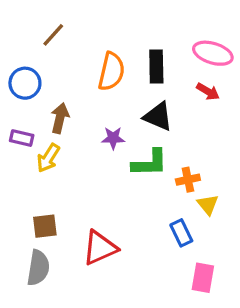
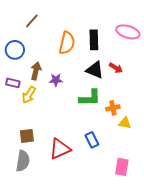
red arrow: (208, 91) -> (116, 68), moved
purple star: (113, 138) -> (56, 80), moved
yellow triangle: (208, 205) -> (125, 123), turned -40
blue rectangle: (181, 233) -> (92, 140), moved

